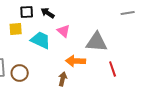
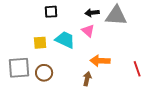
black arrow: (48, 13) -> (92, 13), moved, turned -40
yellow square: (16, 29) -> (40, 43), moved
gray triangle: (97, 42) -> (116, 16), moved

